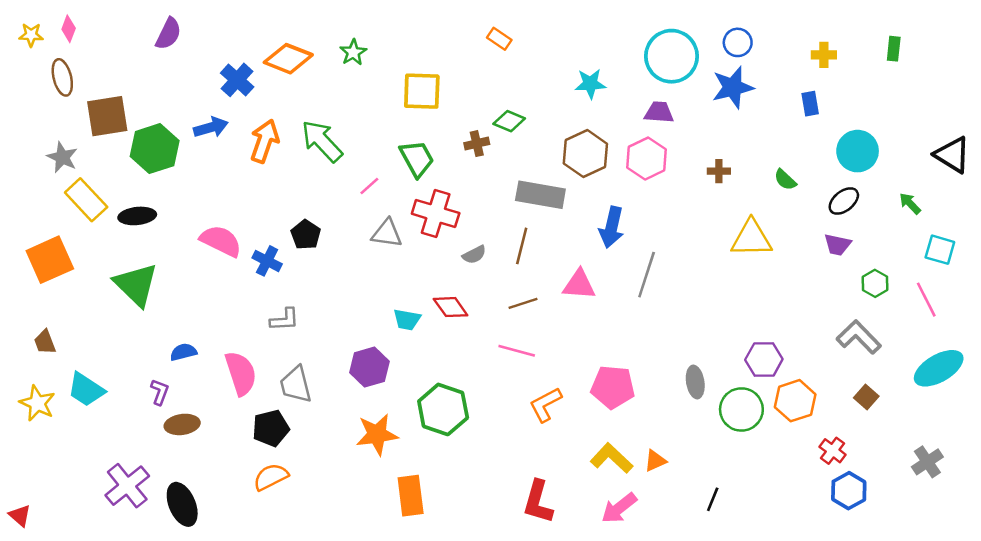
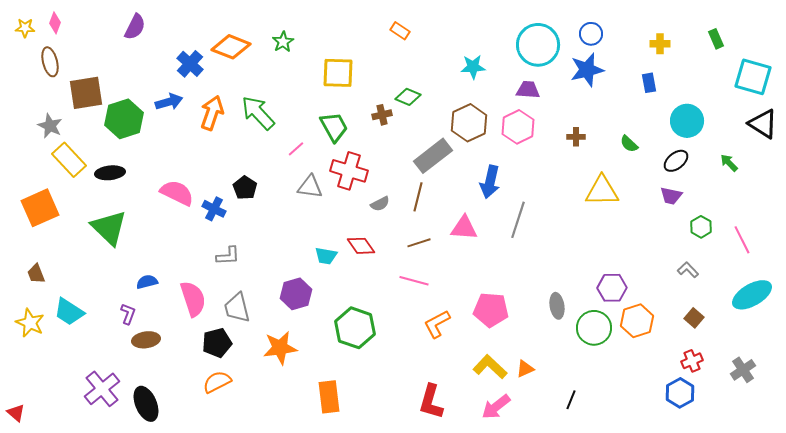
green rectangle: (894, 49) -> (716, 39), turned -30
gray rectangle: (540, 195) -> (433, 156), turned -48
cyan square: (940, 250) -> (753, 77), moved, size x1.5
gray L-shape: (859, 337) -> (688, 270), size x0.6
orange star: (377, 434) -> (280, 348), moved
red cross: (833, 451) -> (692, 361), moved, turned 30

